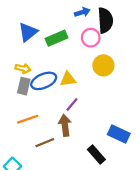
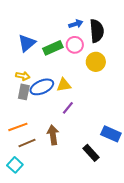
pink circle: (91, 38) -> (75, 45), moved
yellow circle: (103, 65) -> (96, 62), moved
orange line: (28, 119) -> (18, 127), moved
brown arrow: (65, 125) -> (53, 135), moved
brown line: (45, 143) -> (27, 143), moved

